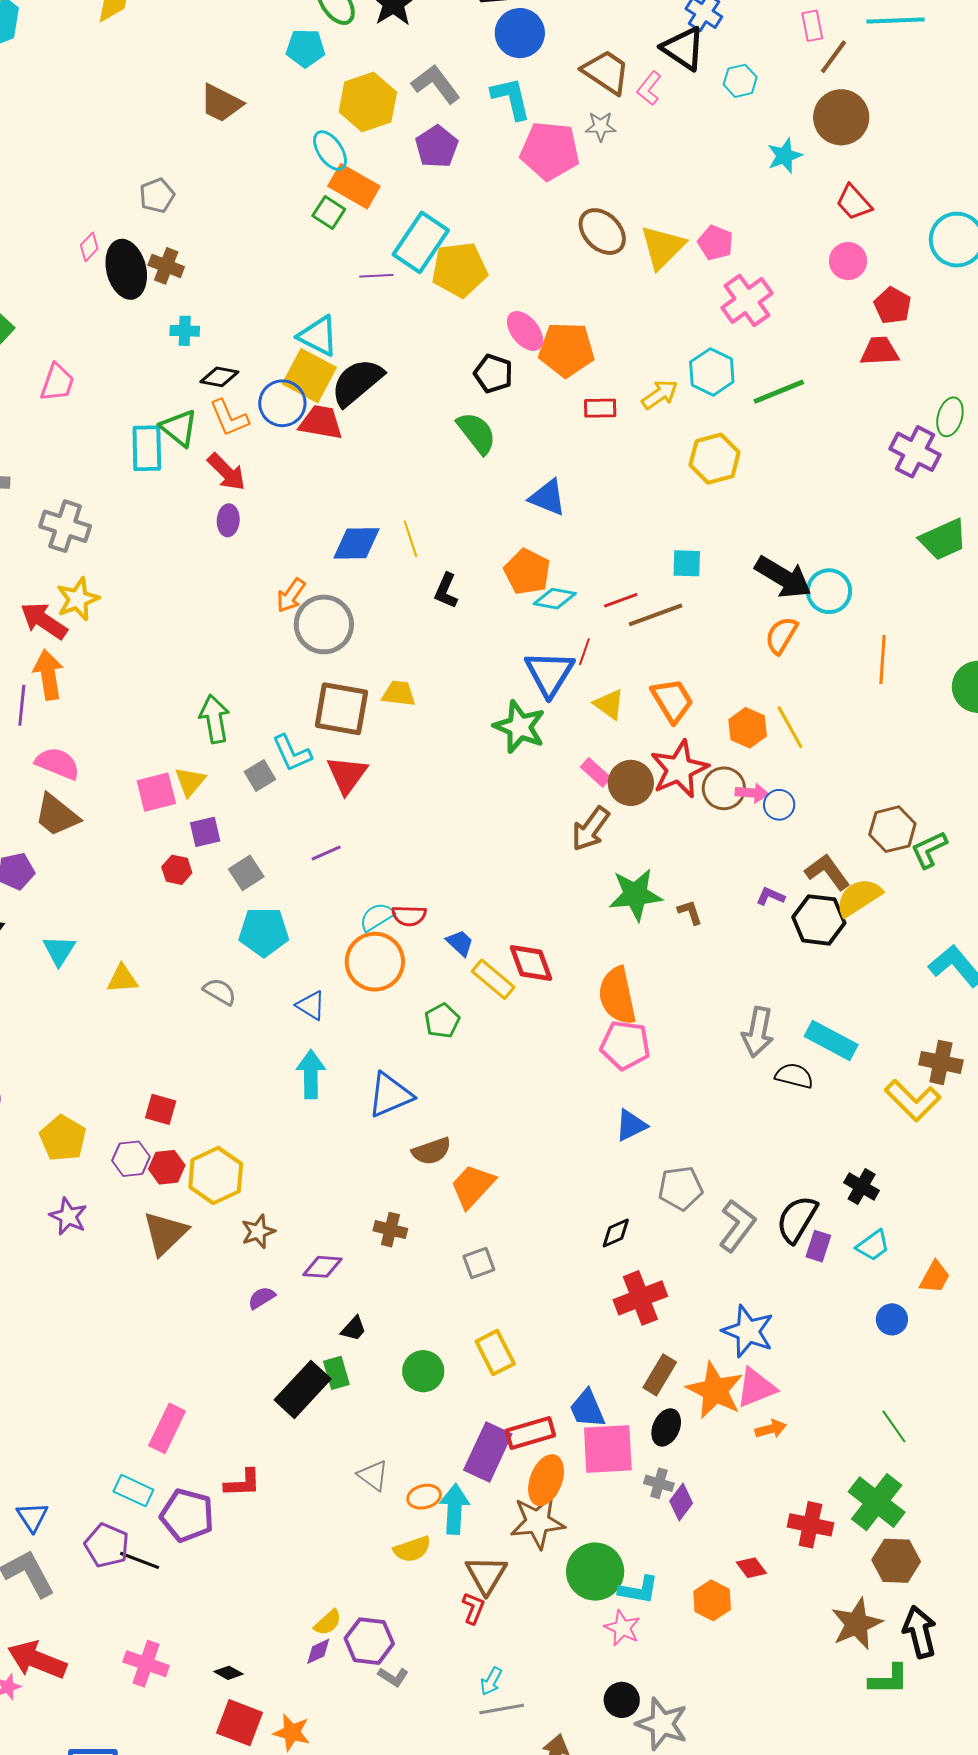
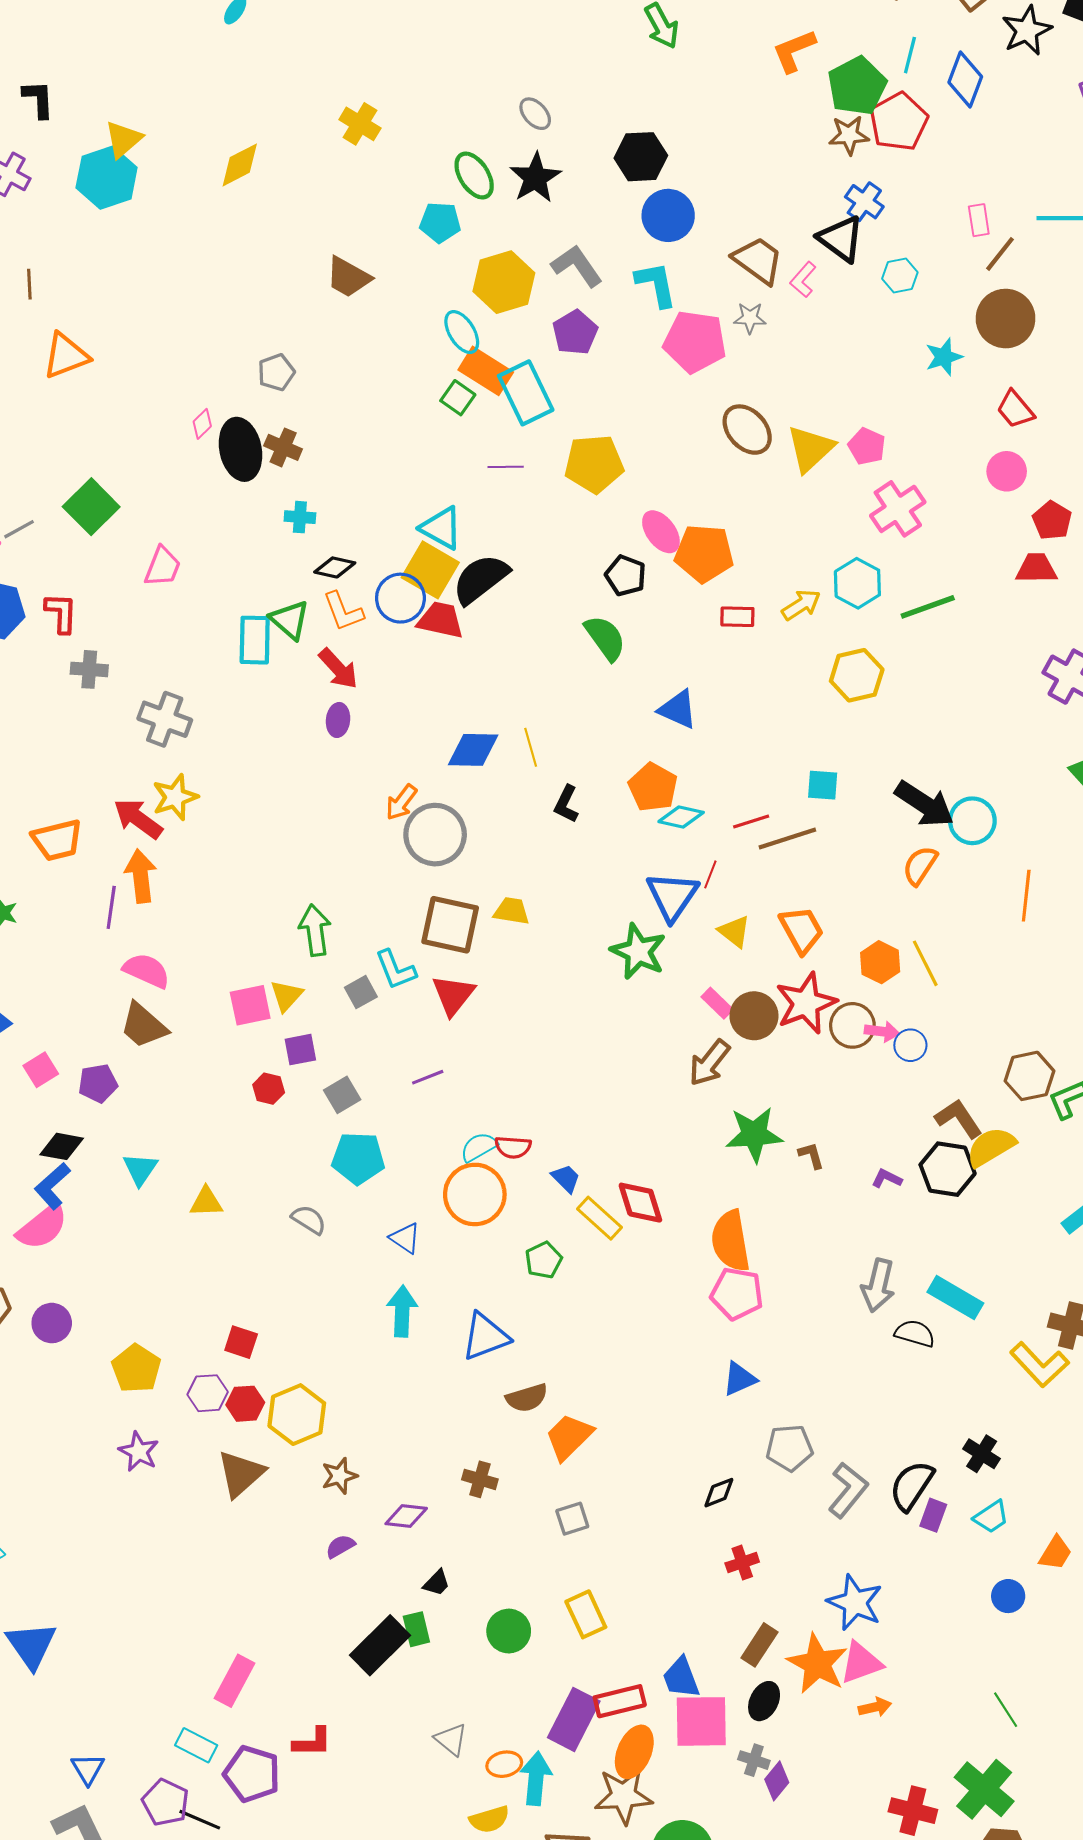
cyan rectangle: (421, 242) -> (526, 393), moved, turned -62
purple L-shape: (770, 896) -> (887, 1179), moved
red cross: (640, 1298) -> (742, 1563), size x0.6

